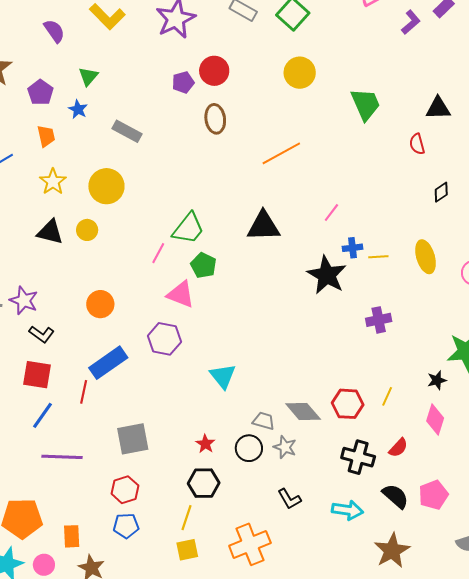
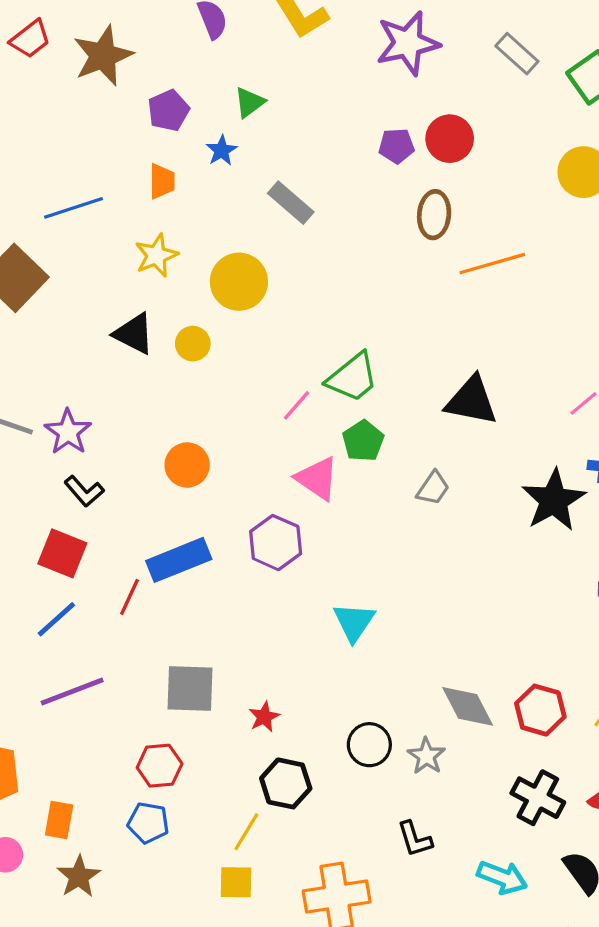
orange line: (281, 153) -> (492, 264), moved
gray trapezoid: (264, 421) -> (433, 488), moved, turned 95
red star: (205, 444) -> (264, 717), moved
purple line: (62, 457) -> (72, 692), turned -36

